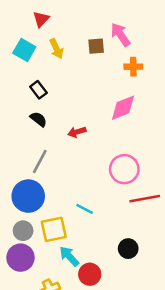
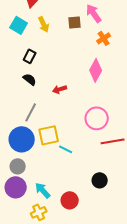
orange cross: (133, 67) -> (104, 38), turned -32
black rectangle: (38, 90) -> (30, 56), turned 64
pink diamond: (123, 108) -> (96, 70), turned -40
yellow square: (54, 229) -> (49, 135), moved
cyan arrow: (69, 256) -> (43, 190), moved

